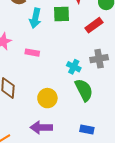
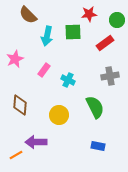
pink rectangle: (32, 53) -> (44, 70), turned -64
cyan cross: (74, 67) -> (68, 80), moved
purple arrow: (41, 127) -> (36, 142), moved

